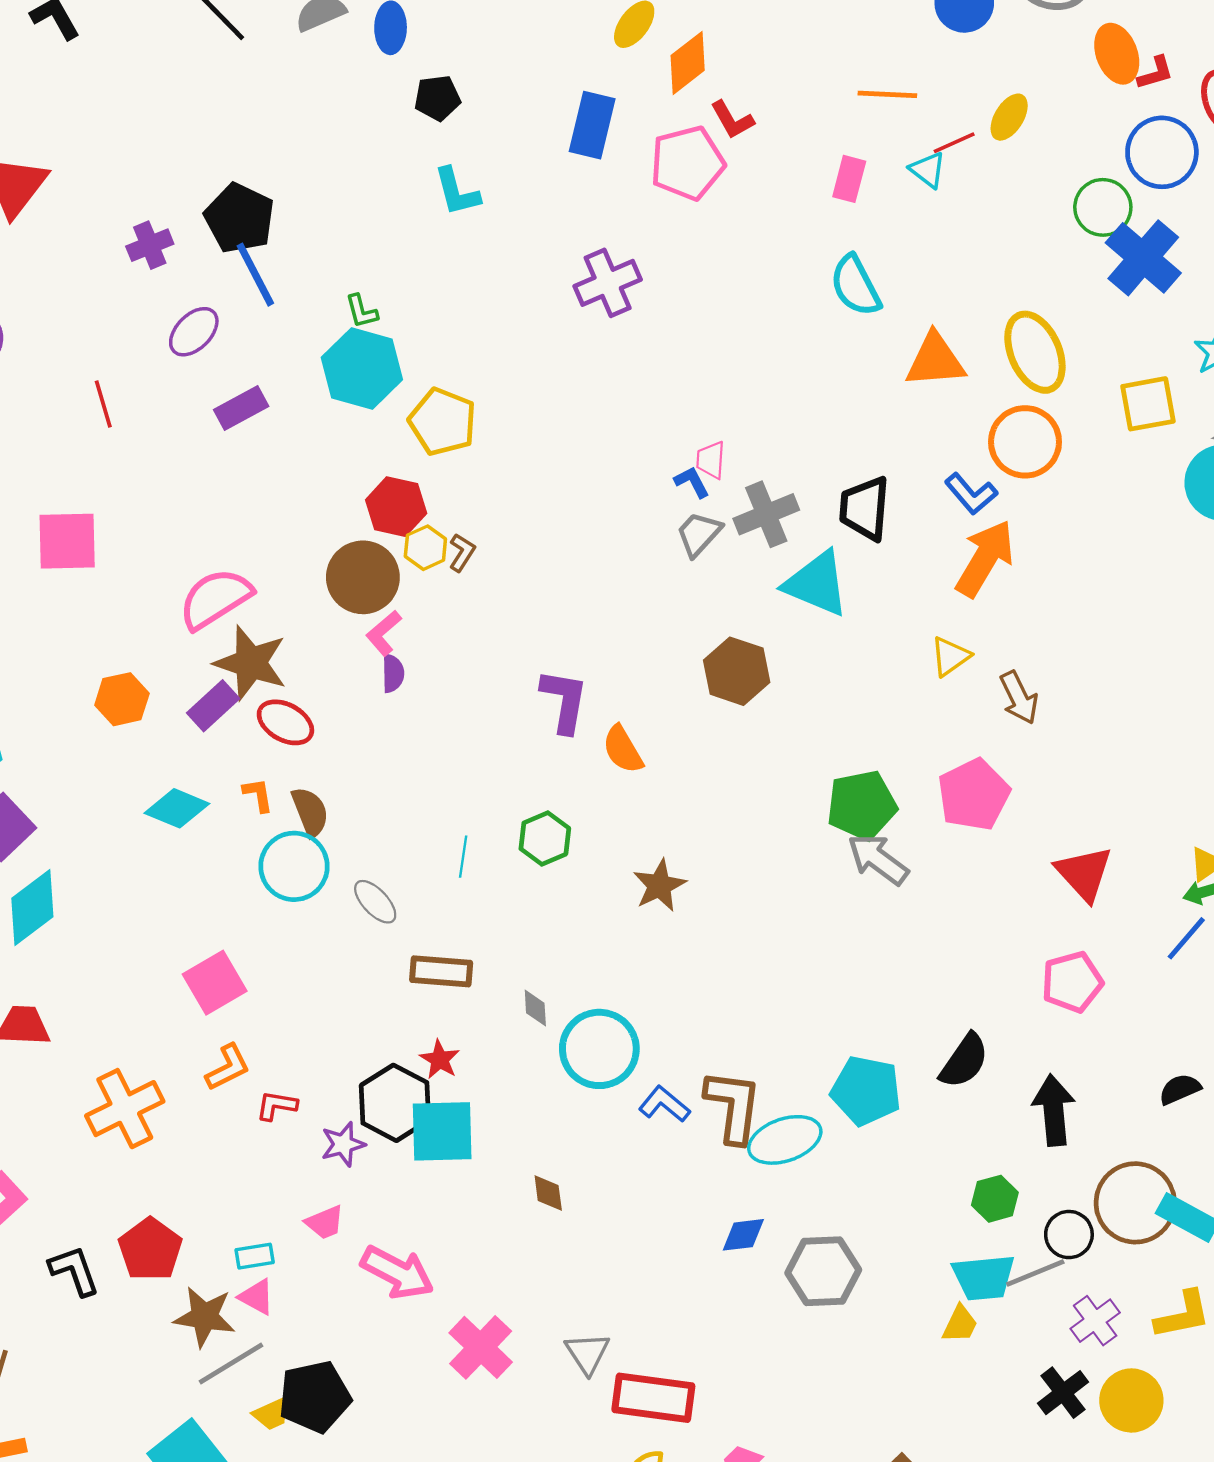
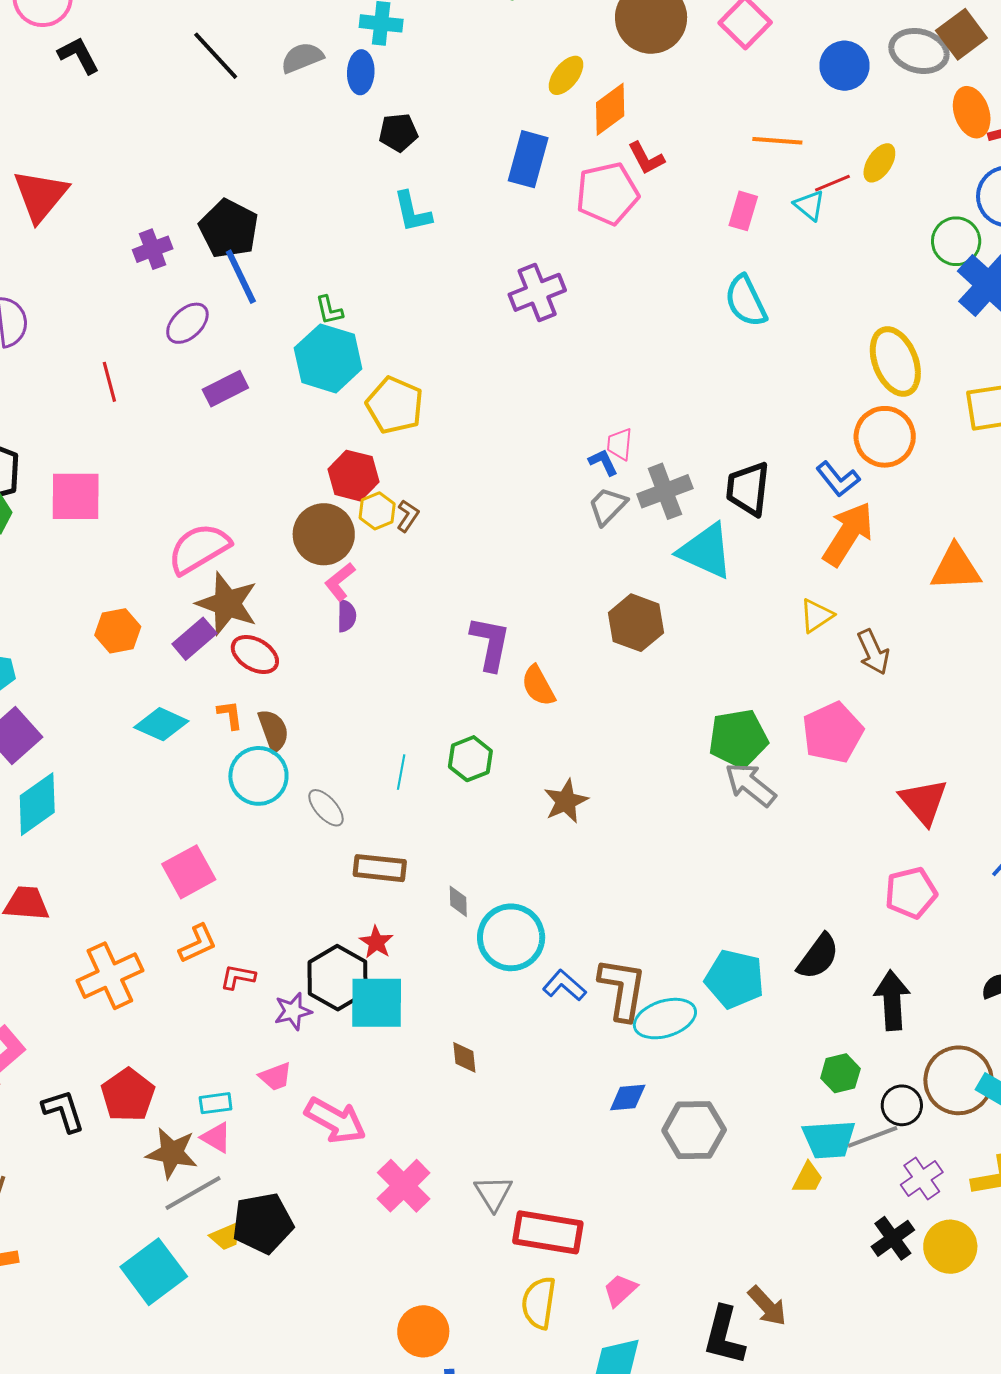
orange triangle: (935, 360) -> (956, 568), moved

